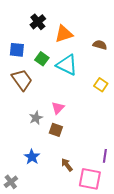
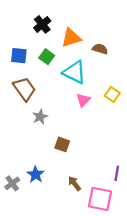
brown semicircle: (100, 45) -> (100, 49), moved
green square: (42, 59) -> (47, 57), moved
pink triangle: (58, 108) -> (83, 100), moved
gray star: (36, 118) -> (40, 117), moved
gray cross: (11, 182) -> (12, 183), moved

